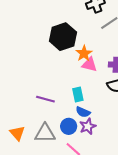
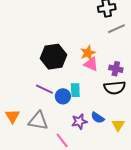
black hexagon: (63, 37) -> (53, 57), moved
blue semicircle: (83, 112) -> (98, 118), moved
blue circle: (69, 126) -> (63, 96), moved

